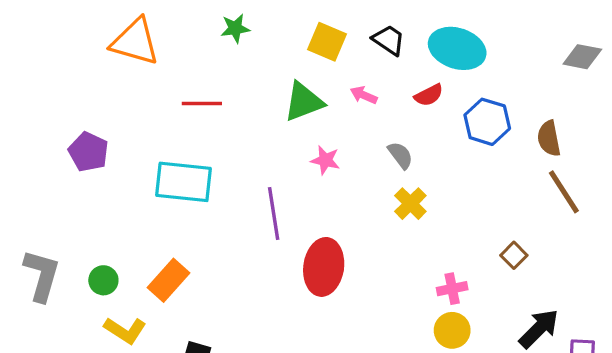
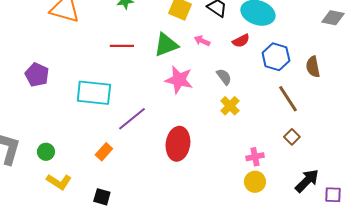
red line: (202, 103) -> (122, 46), moved
pink star: (325, 160) -> (179, 80), size x1.6
brown line: (564, 192) -> (288, 99), moved
purple line: (274, 214) -> (132, 119), moved, turned 60
orange rectangle: (169, 280) -> (104, 152), moved, size x0.7

